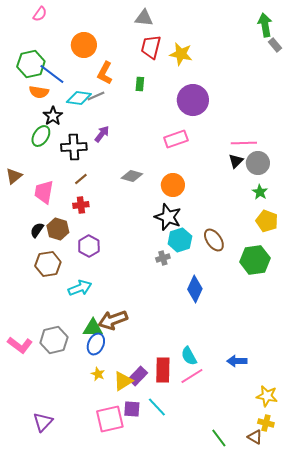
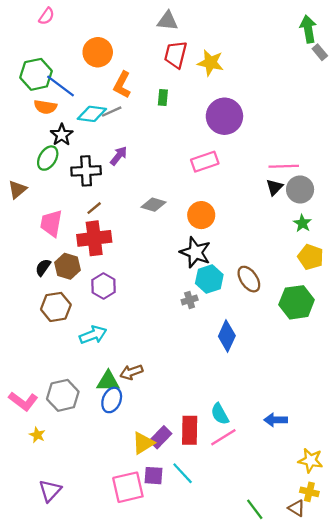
brown triangle: (14, 176) -> (17, 189), moved
red cross: (81, 205) -> (94, 238), size x1.8
brown arrow: (113, 320) -> (131, 372), size x0.7
yellow star: (98, 374) -> (37, 435), moved

